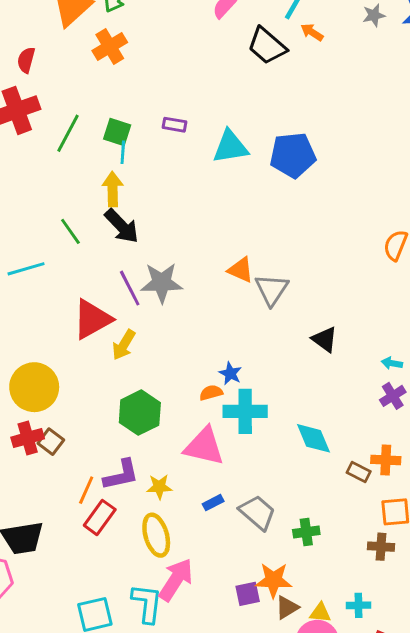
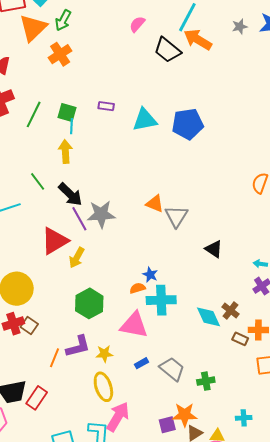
orange arrow: (312, 32) -> (198, 40), size x1.8
black arrow: (122, 226) -> (70, 194), moved
red rectangle: (100, 517) -> (37, 398), moved
brown cross: (381, 547) -> (230, 310), moved, turned 36
cyan cross: (358, 605) -> (244, 418), moved

